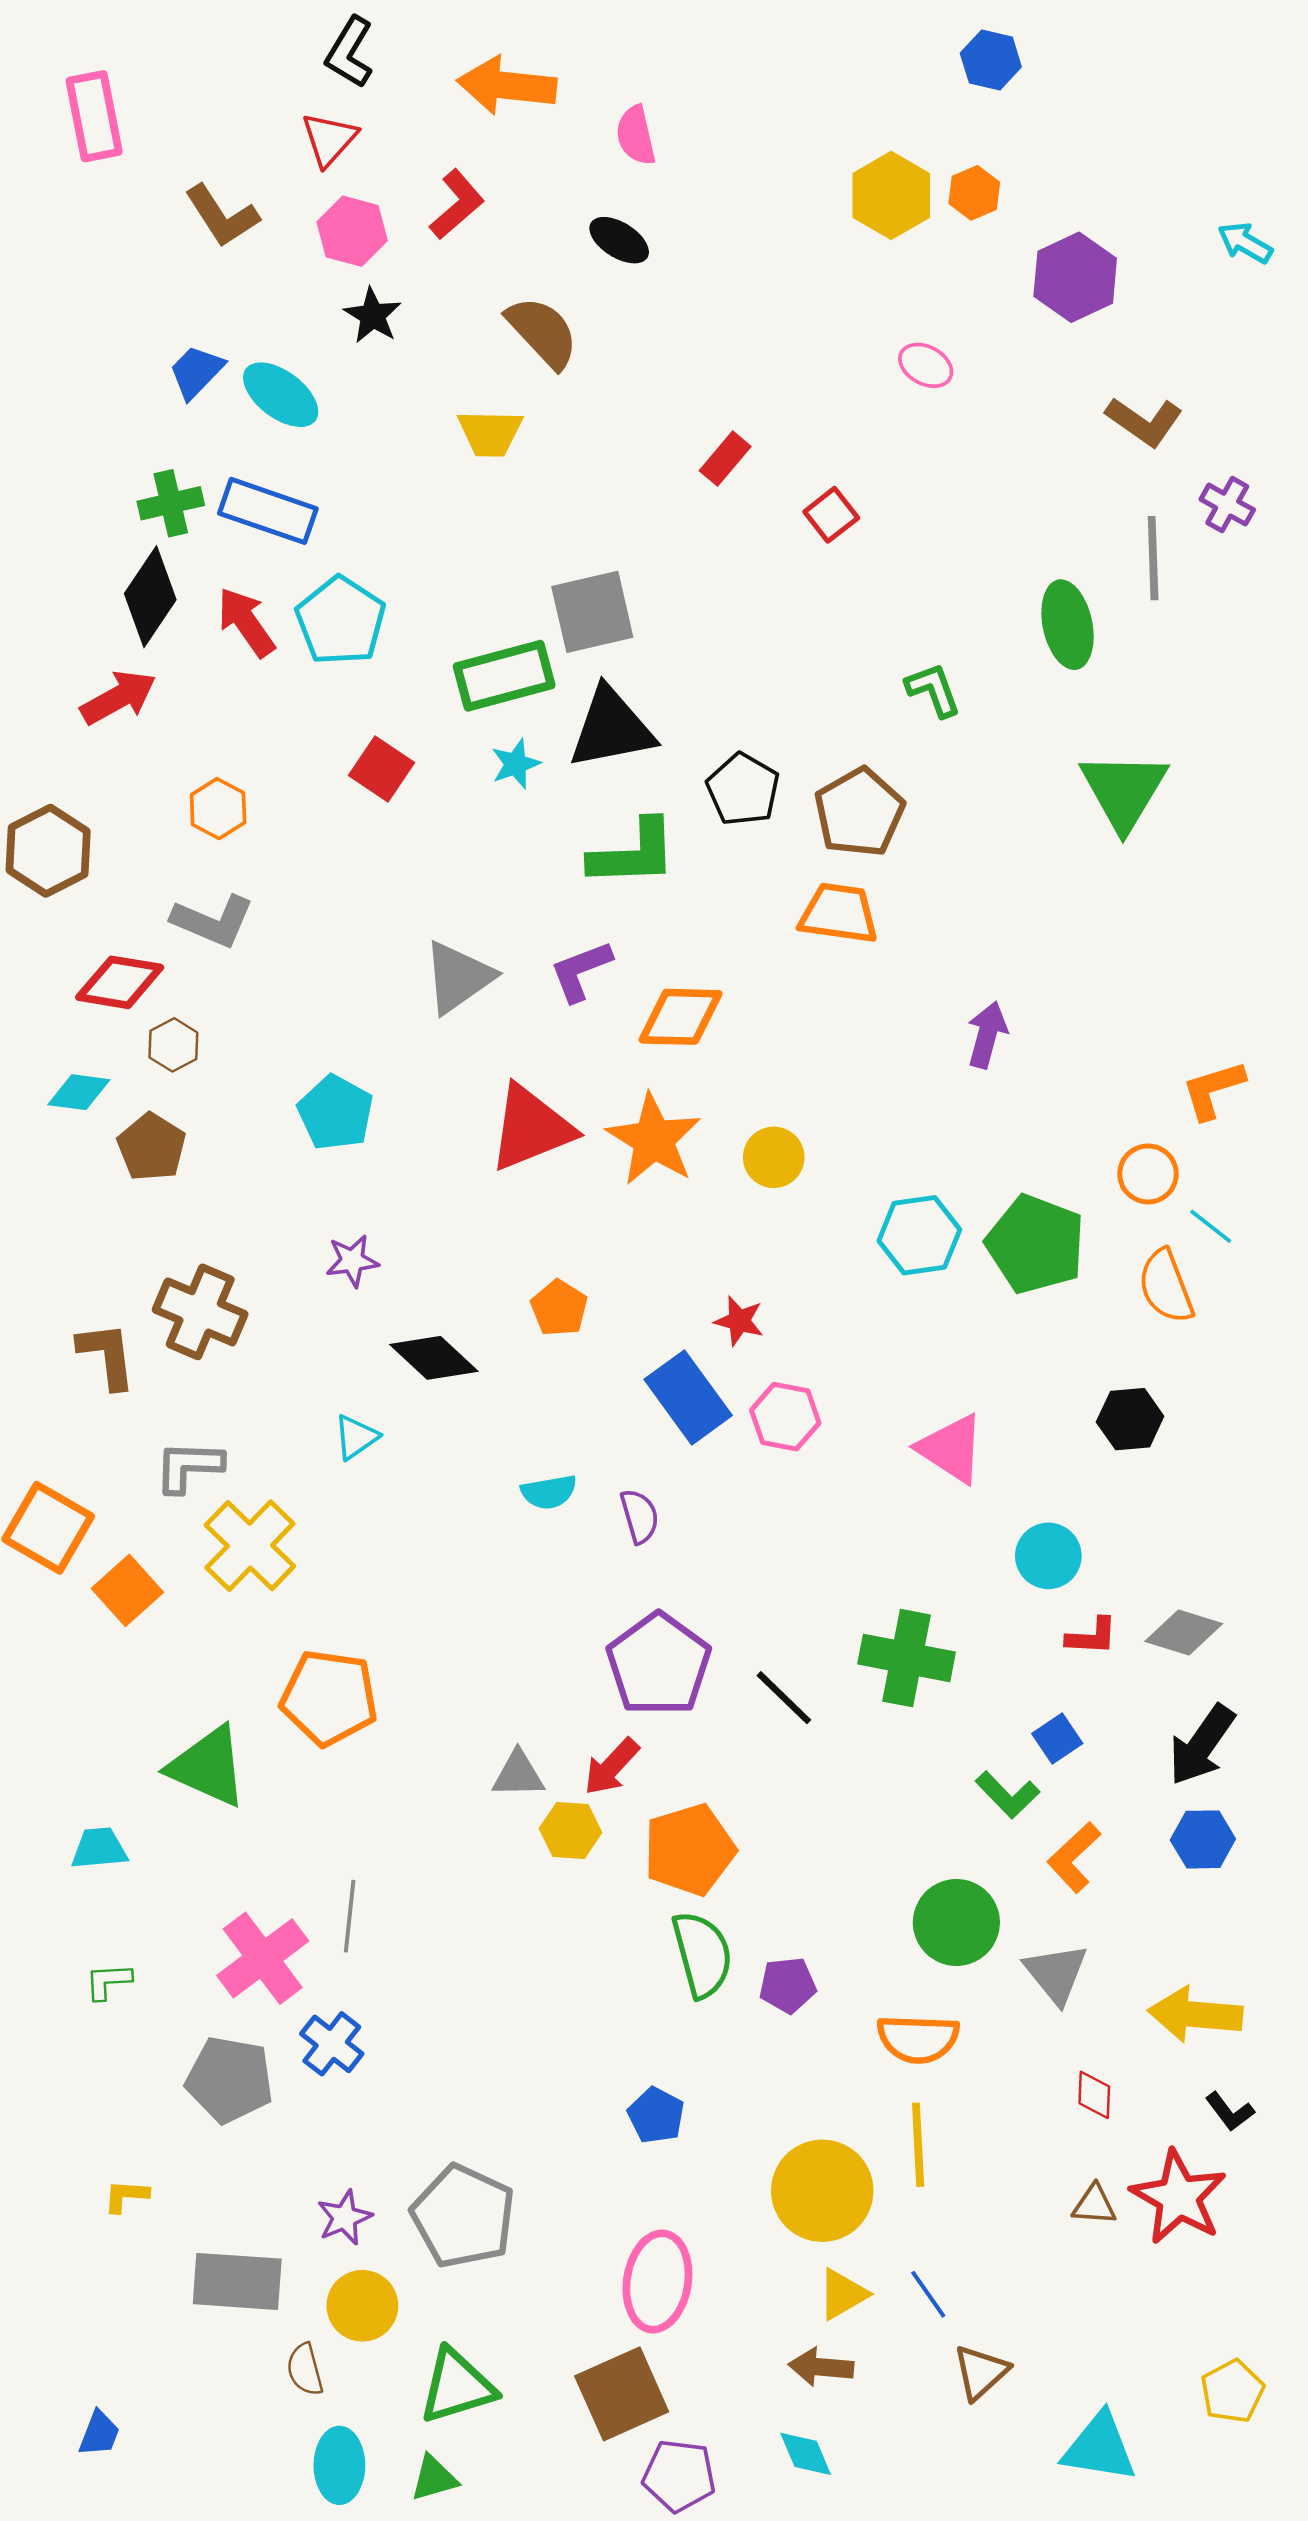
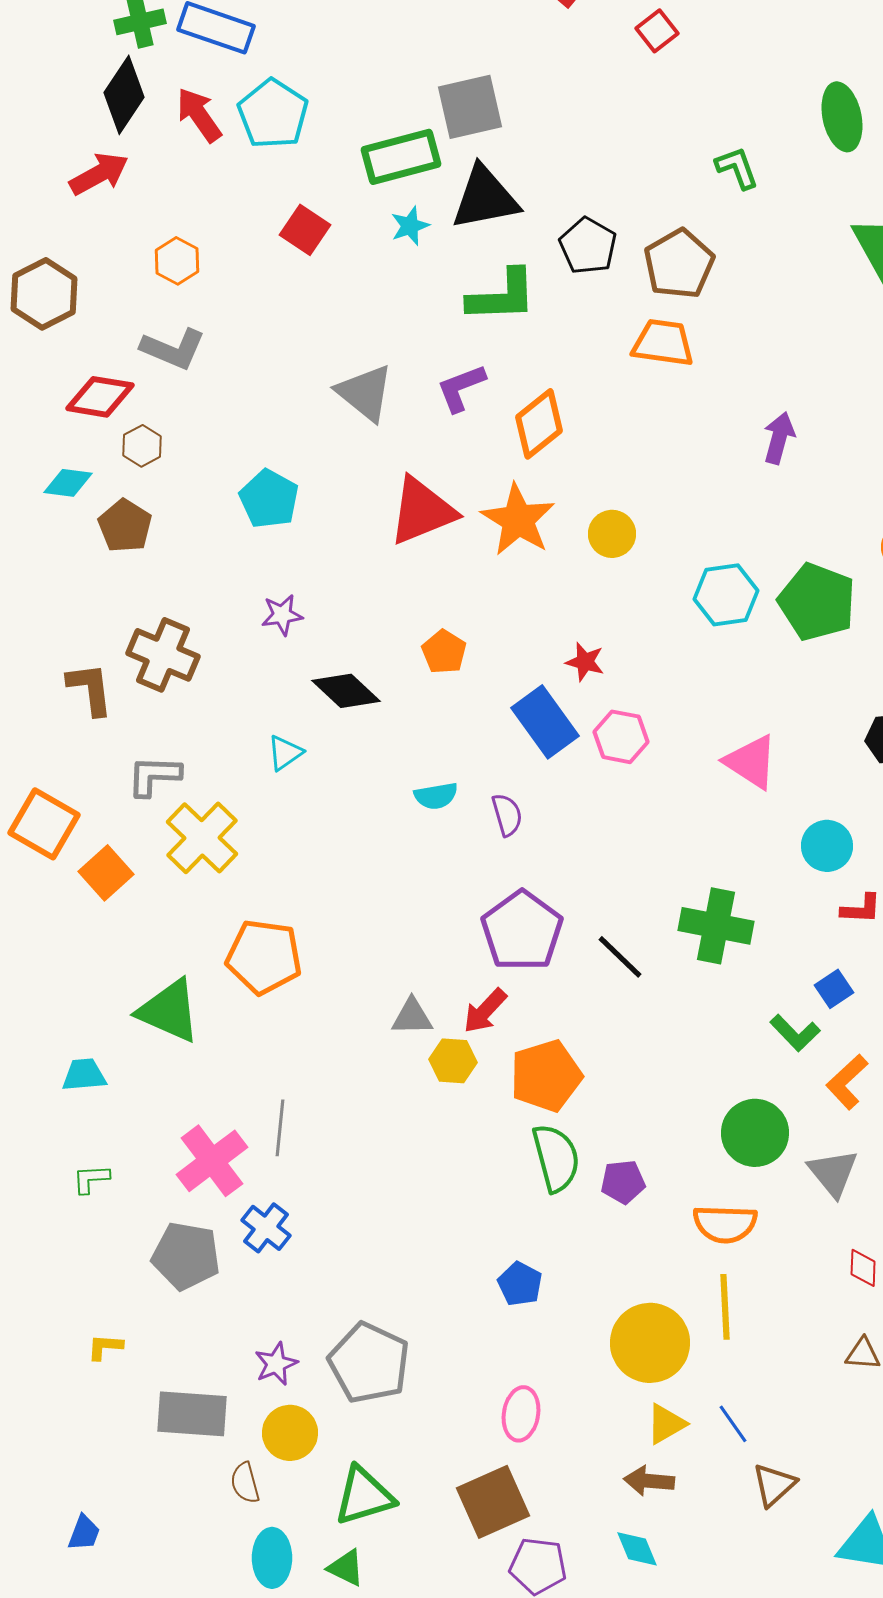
gray triangle: (458, 977) -> (365, 393), turned -46
orange diamond: (680, 1017) -> (539, 424), turned -40
pink ellipse: (657, 2281) -> (521, 1414), size x0.7
green triangle: (434, 2478) -> (346, 1568), turned 42

